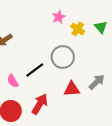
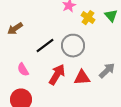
black line: (35, 70) -> (45, 46), moved
red arrow: (40, 104) -> (57, 75), moved

